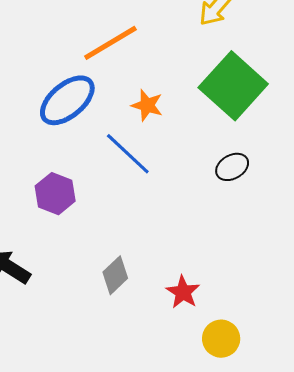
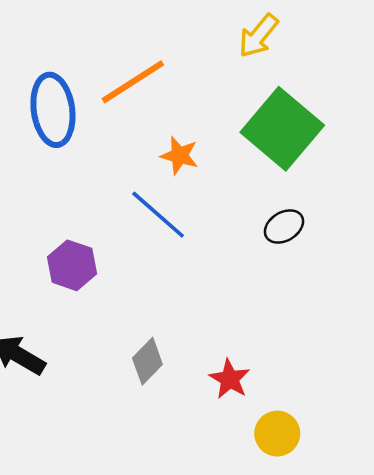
blue ellipse: (67, 100) -> (53, 110), moved, turned -56

